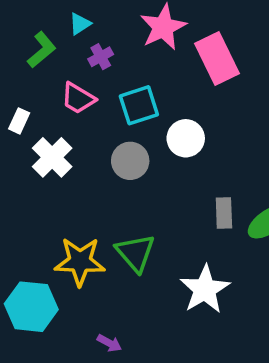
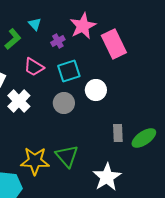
cyan triangle: (80, 24) -> (35, 24), turned -40
purple cross: (101, 57) -> (58, 41), moved

